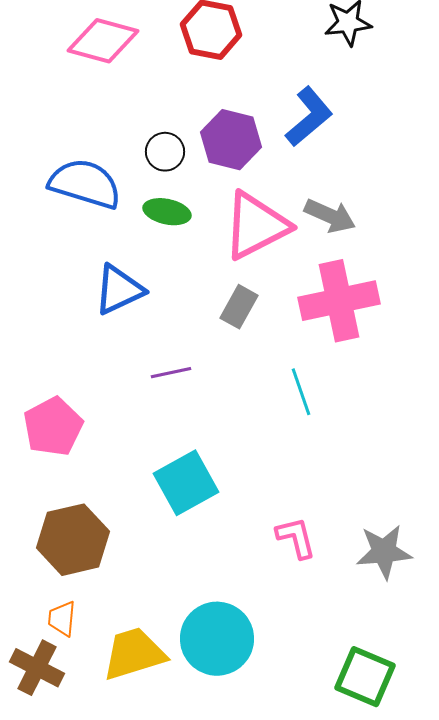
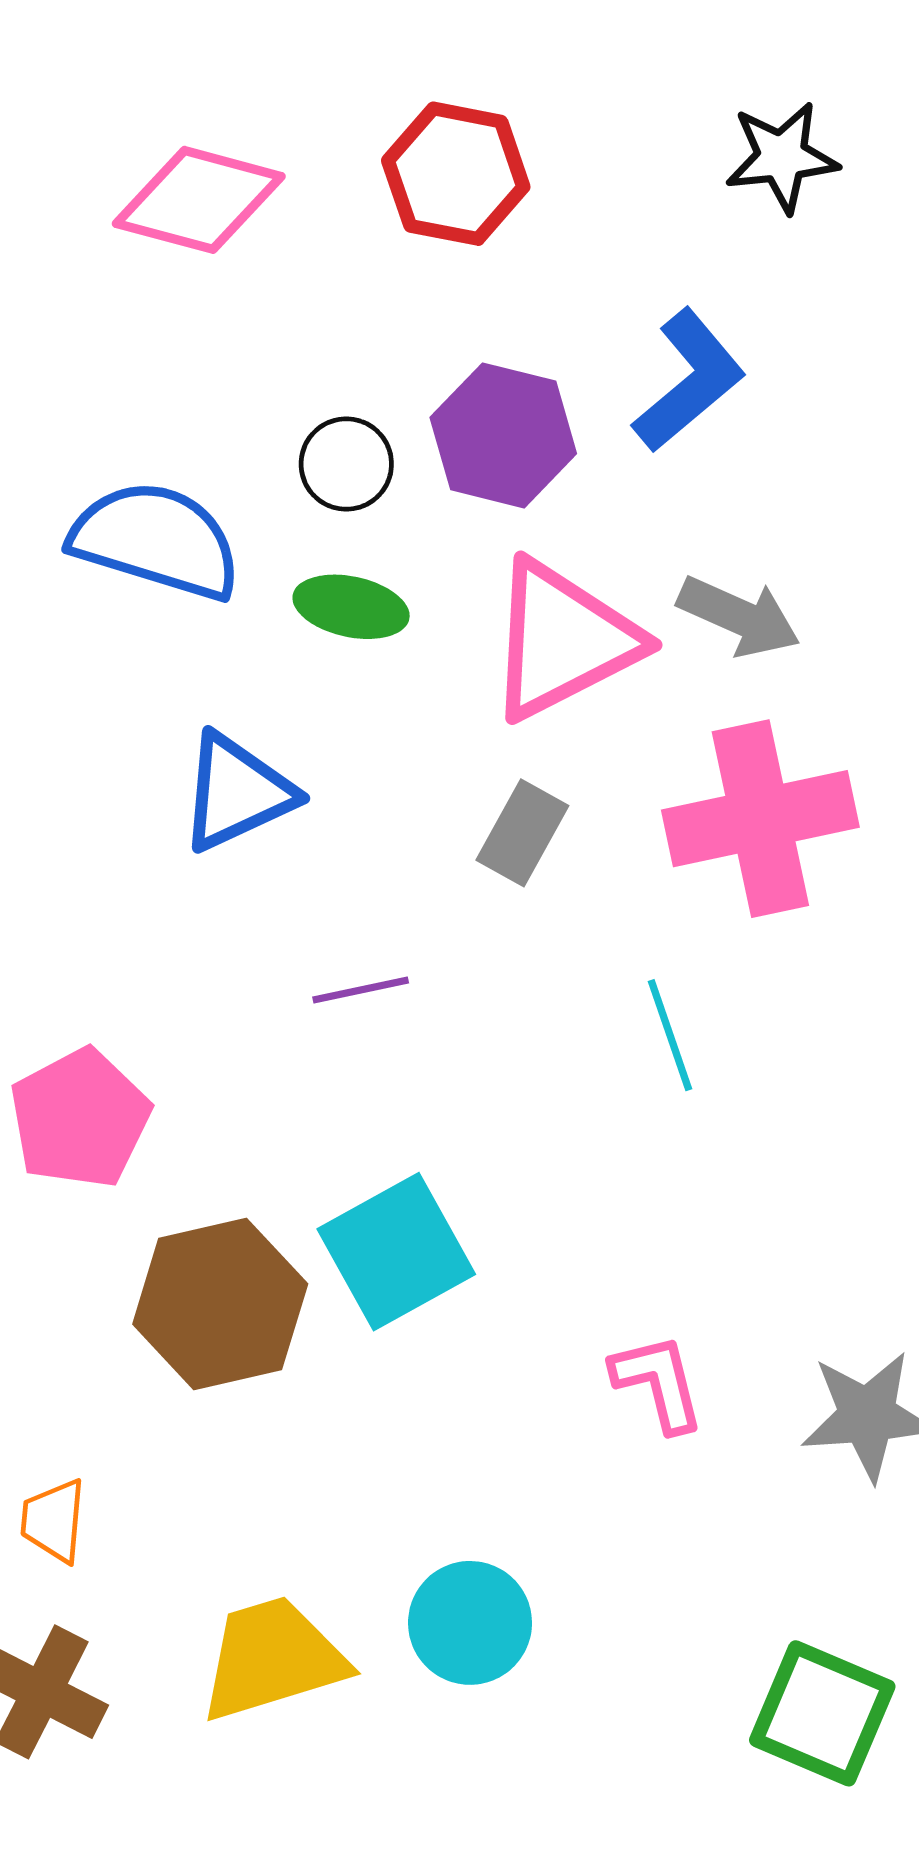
brown hexagon: (73, 540) -> (220, 1304), moved
orange trapezoid: (62, 619) -> (54, 1521), moved
cyan circle: (217, 639) -> (470, 1623), size x0.7

